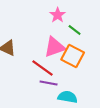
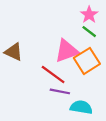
pink star: (58, 15) -> (89, 15), moved
orange square: (73, 56) -> (87, 61), turned 30

